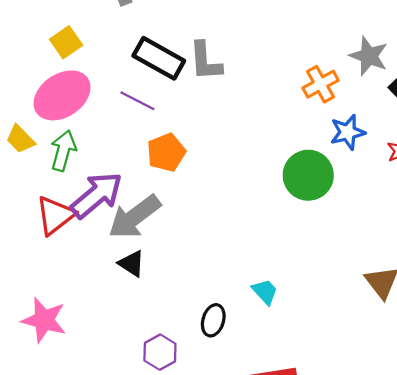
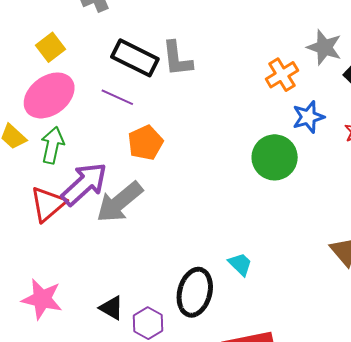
black triangle: (132, 263) -> (111, 308), moved
black ellipse: (213, 320) -> (195, 292), size x1.6

